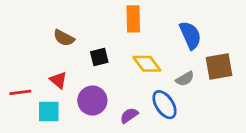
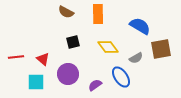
blue semicircle: (190, 35) -> (140, 26), turned -35
brown semicircle: (64, 38) -> (66, 12), moved
red line: (20, 92) -> (16, 57), moved

